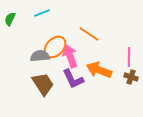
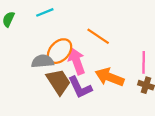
brown trapezoid: (43, 84) -> (58, 82), moved

